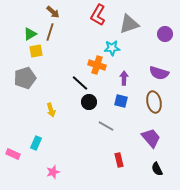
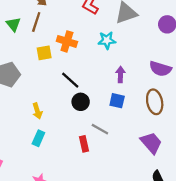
green triangle: (30, 34) -> (13, 24), turned -40
yellow square: (36, 51) -> (44, 53), moved
orange cross: (97, 65) -> (67, 41), moved
cyan rectangle: (36, 143) -> (38, 138), moved
red rectangle: (119, 160) -> (84, 144), moved

